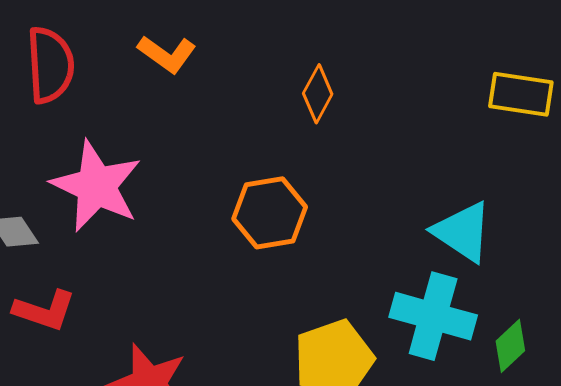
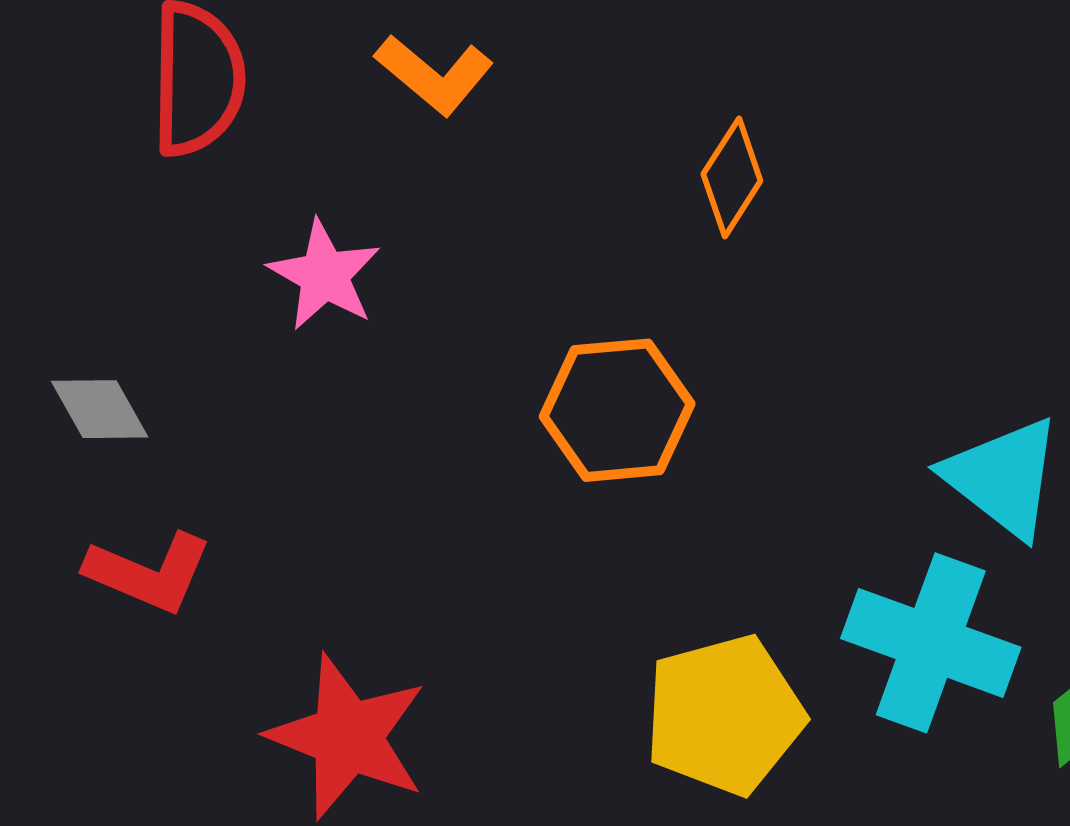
pink star: (96, 186) -> (324, 275), moved, size x0.6

